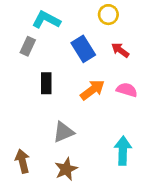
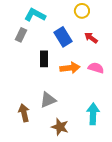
black rectangle: (46, 83) -> (44, 59), moved
orange arrow: (92, 90) -> (70, 68), turned 30
brown arrow: (22, 161) -> (24, 113), moved
brown star: (66, 169) -> (60, 127), moved, turned -30

